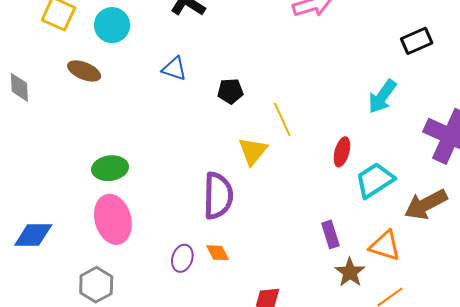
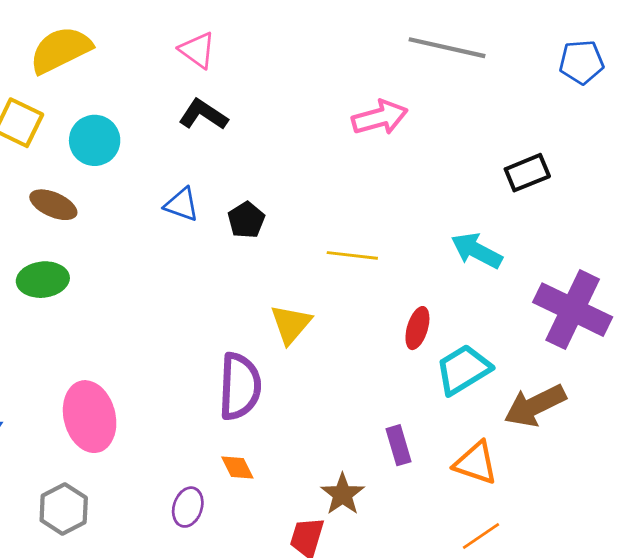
black pentagon: (230, 91) -> (246, 220), moved, turned -30
cyan arrow: (382, 96) -> (477, 251), turned 81
yellow line: (282, 119) -> (352, 255), moved, turned -60
green ellipse: (110, 168) -> (43, 280), moved
purple ellipse: (182, 258) -> (188, 507), moved
brown star: (350, 272) -> (343, 494), moved

